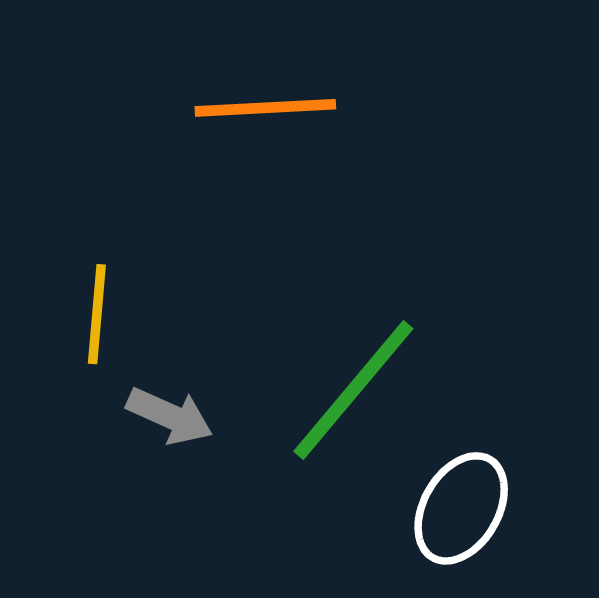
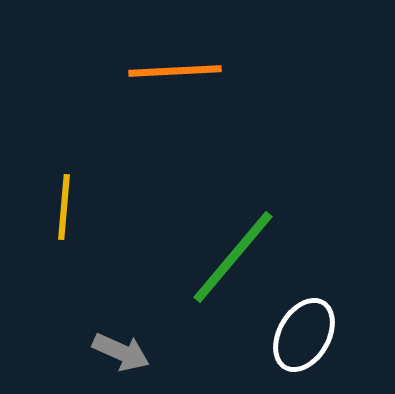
gray arrow: (170, 416) -> (121, 352), moved

